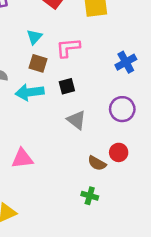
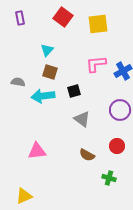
pink L-shape: (68, 48) -> (96, 64), moved
brown semicircle: (97, 163) -> (87, 155), moved
green cross: (90, 196) -> (109, 178), moved

